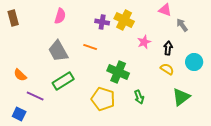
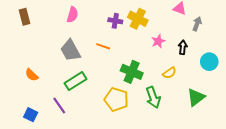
gray arrow: (182, 25) -> (197, 24), turned 56
yellow semicircle: (167, 69) -> (169, 73), moved, turned 112
purple line: (35, 96) -> (59, 106), moved, turned 30
green arrow: (139, 97) -> (153, 97), size x1.5

